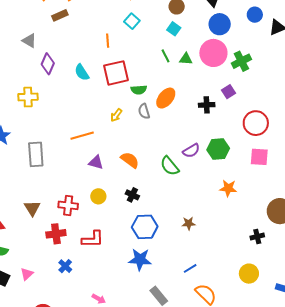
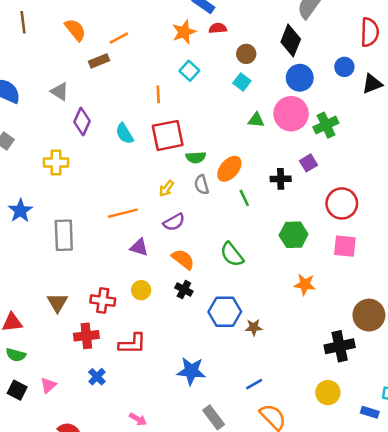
green line: (166, 56) -> (244, 198), moved
purple semicircle: (191, 151) -> (174, 222), moved
orange semicircle: (130, 160) -> (183, 259), moved
blue hexagon: (145, 227) -> (225, 312), moved
black cross: (257, 237) -> (340, 346), size x1.6

